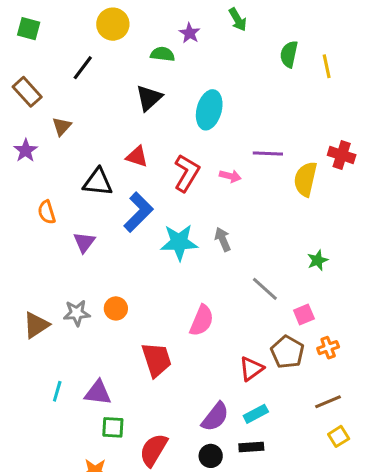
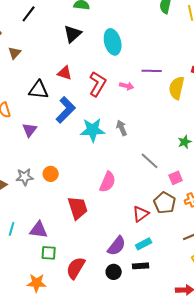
cyan ellipse: (209, 110) -> (113, 42), turned -30

